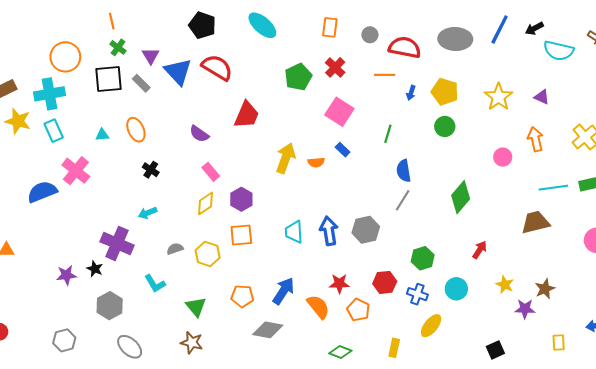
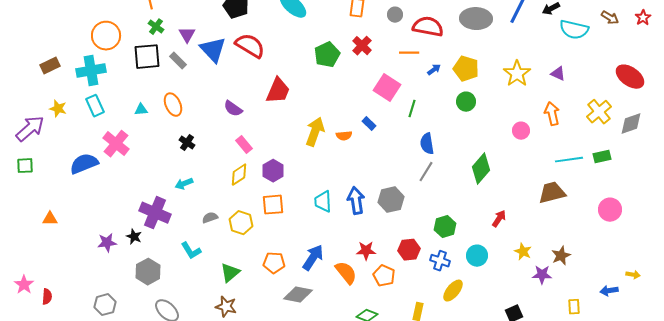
blue arrow: (411, 93) -> (434, 70), turned -144
pink square: (339, 112) -> (387, 88), moved
yellow star: (18, 121) -> (58, 109), moved, size x0.7
green triangle: (196, 307) -> (230, 273), turned 30

